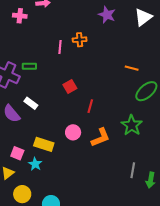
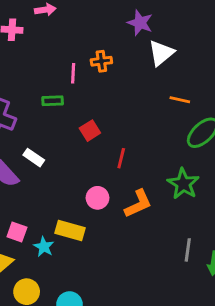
white triangle: (143, 17) -> (161, 53), moved
green rectangle: (29, 66) -> (53, 101), moved
yellow rectangle: (44, 144) -> (70, 231), moved

